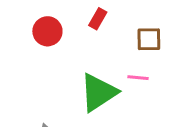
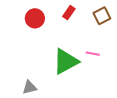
brown square: (149, 39) -> (102, 16), moved, turned -30

